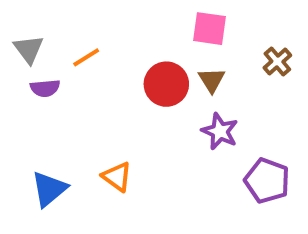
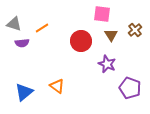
gray triangle: (29, 49) -> (14, 24), turned -35
brown triangle: (212, 80) -> (111, 35), moved

